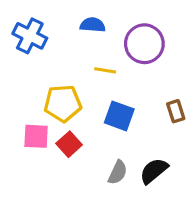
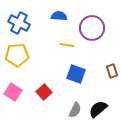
yellow pentagon: (63, 103) -> (17, 55), moved
pink square: (36, 136) -> (13, 92), moved, turned 30

